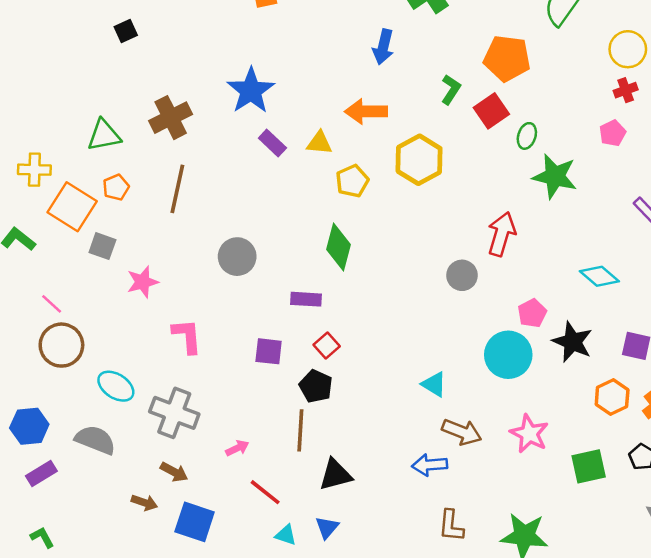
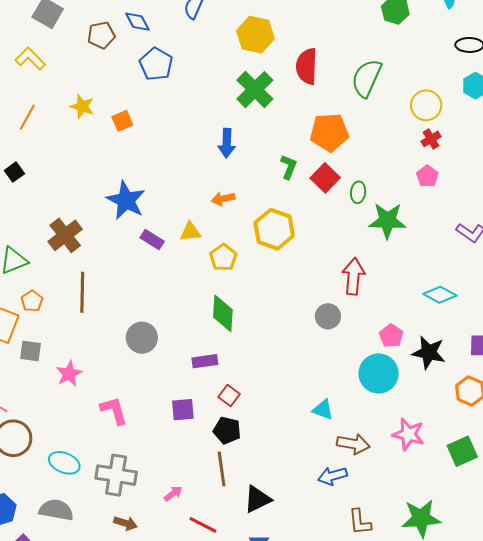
orange arrow: (366, 112) -> (223, 199), size x0.7

